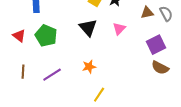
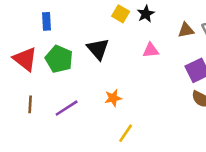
black triangle: (88, 28) -> (98, 49), moved
pink triangle: (119, 29) -> (151, 50), turned 40
red triangle: (19, 36) -> (25, 59), size x1.5

